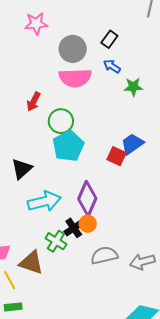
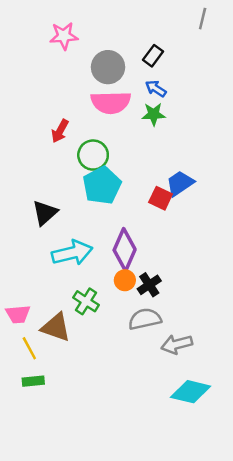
green star: (133, 87) -> (154, 114), moved
black cross: (74, 228) -> (149, 285), moved
gray arrow: (142, 262) -> (177, 344), moved

